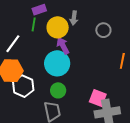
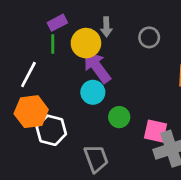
purple arrow: (63, 46) -> (97, 67), size x1.4
cyan circle: (57, 63) -> (93, 92), size x0.7
green circle: (58, 90) -> (119, 117), moved

